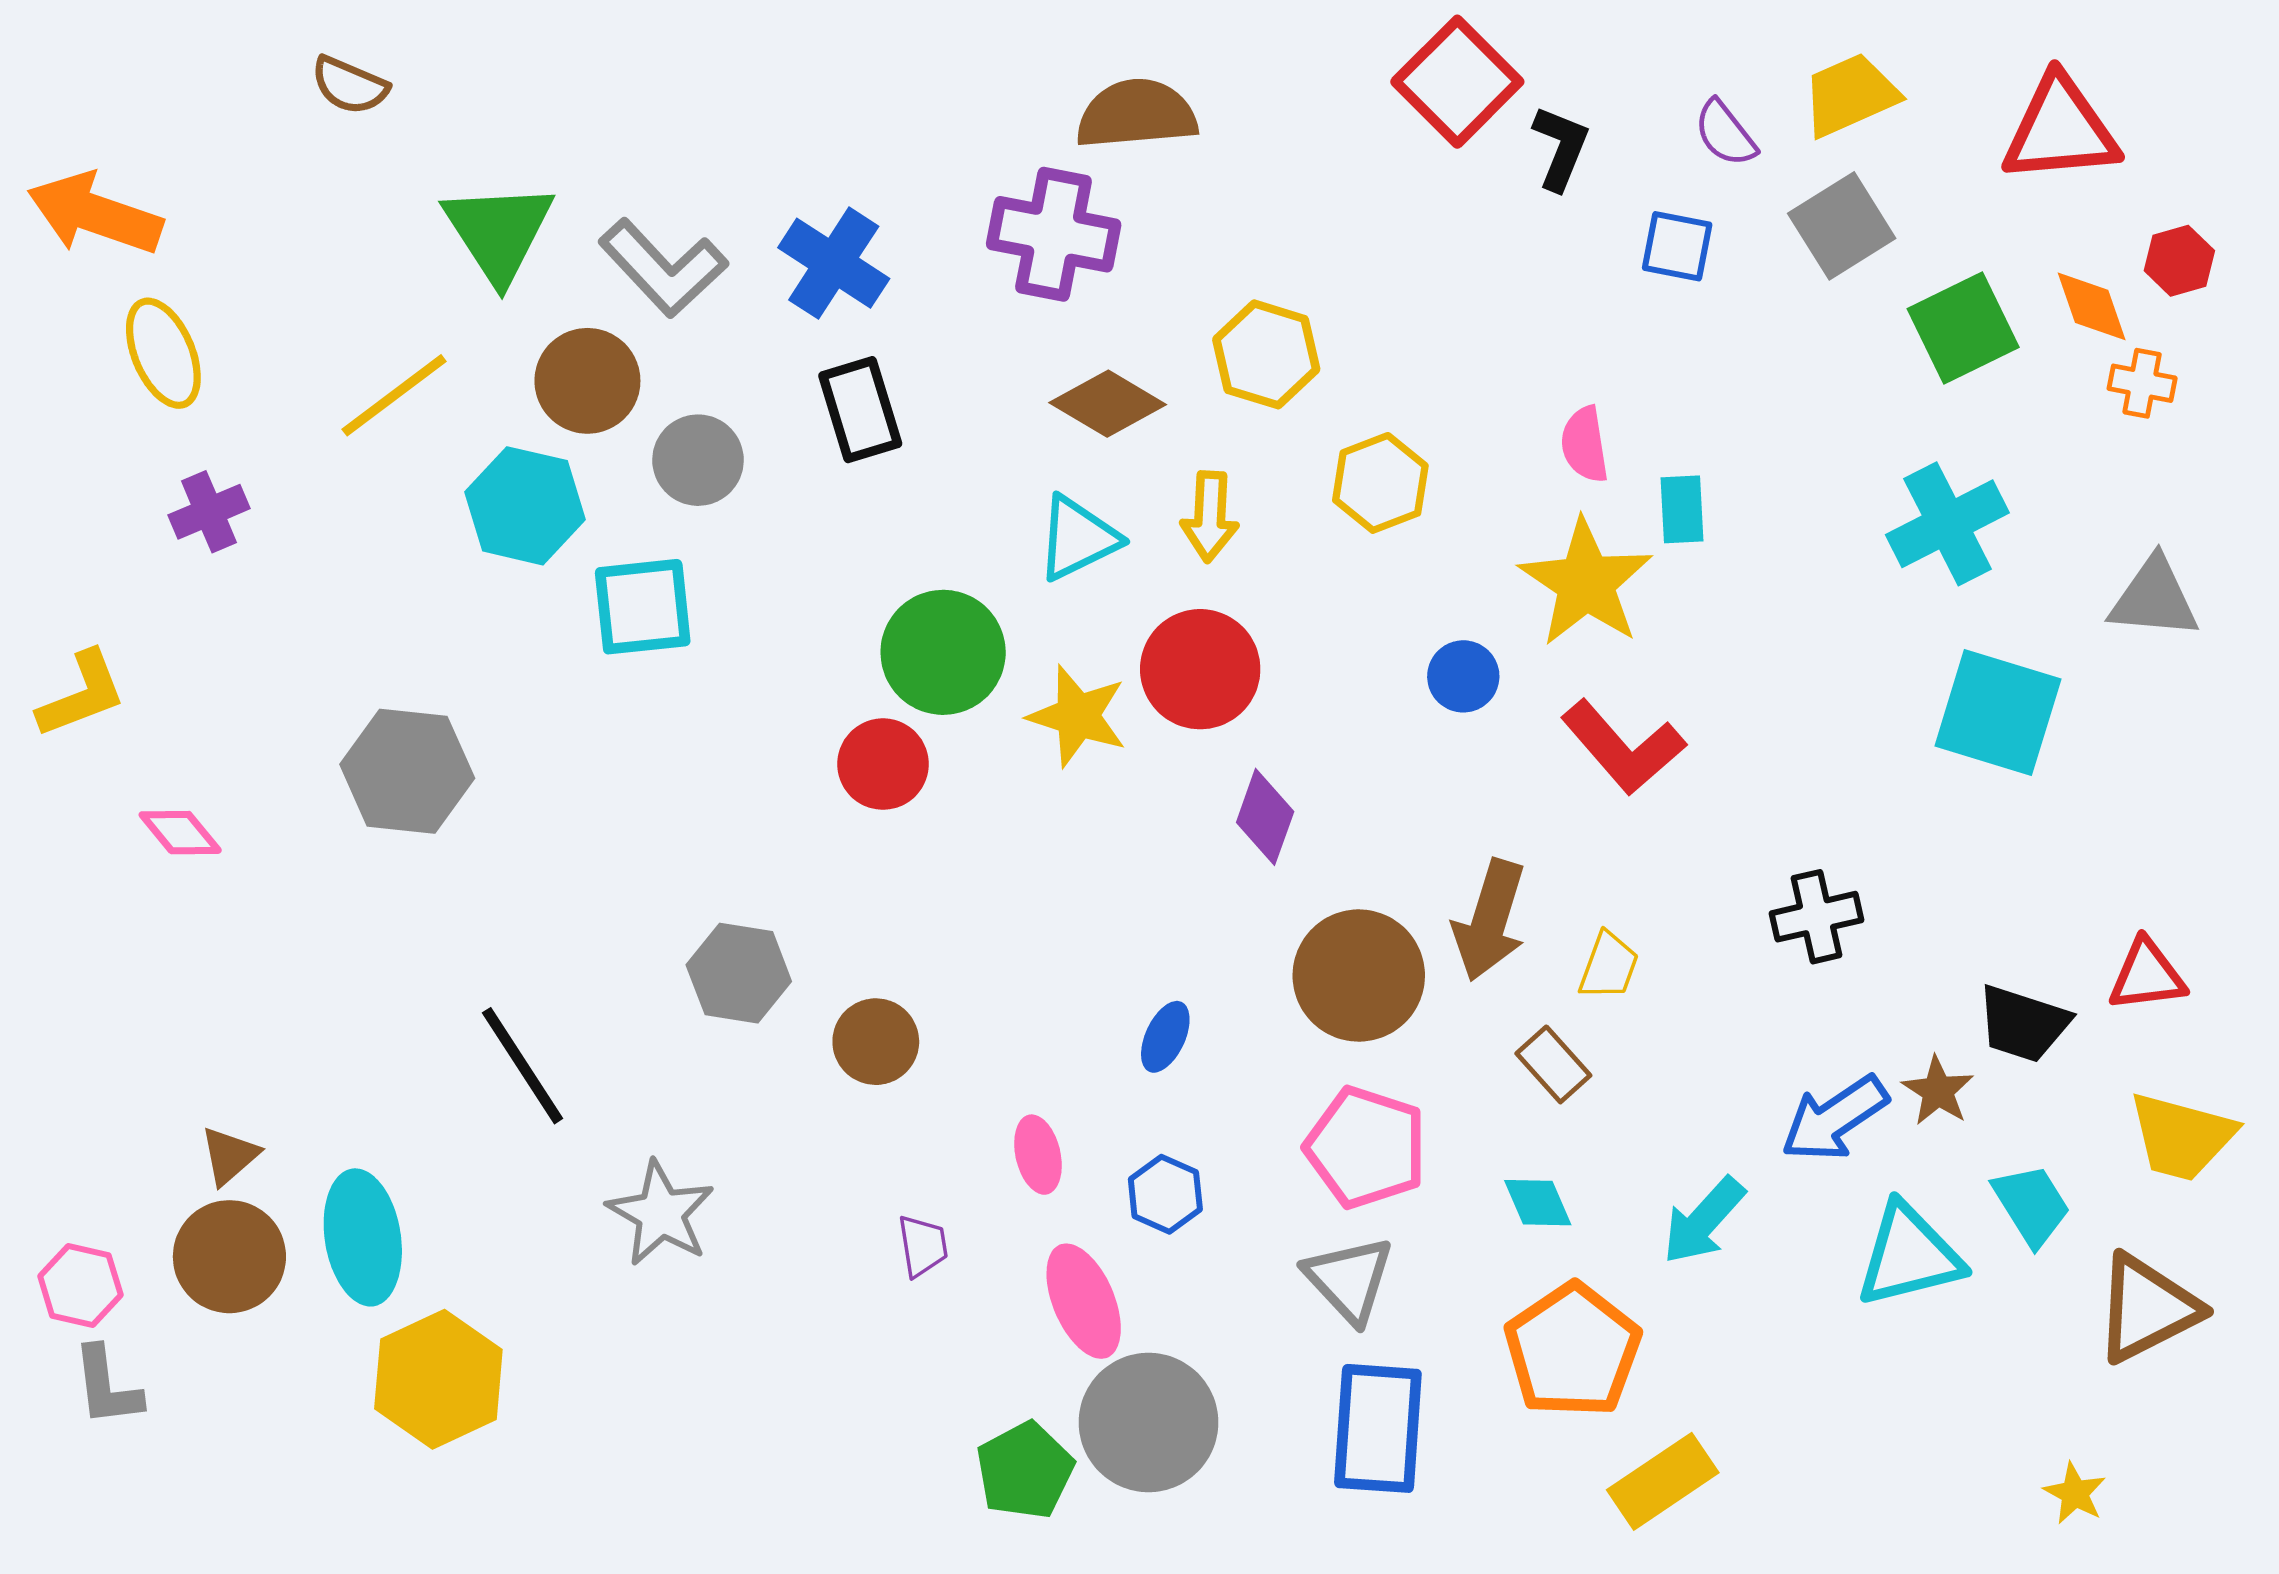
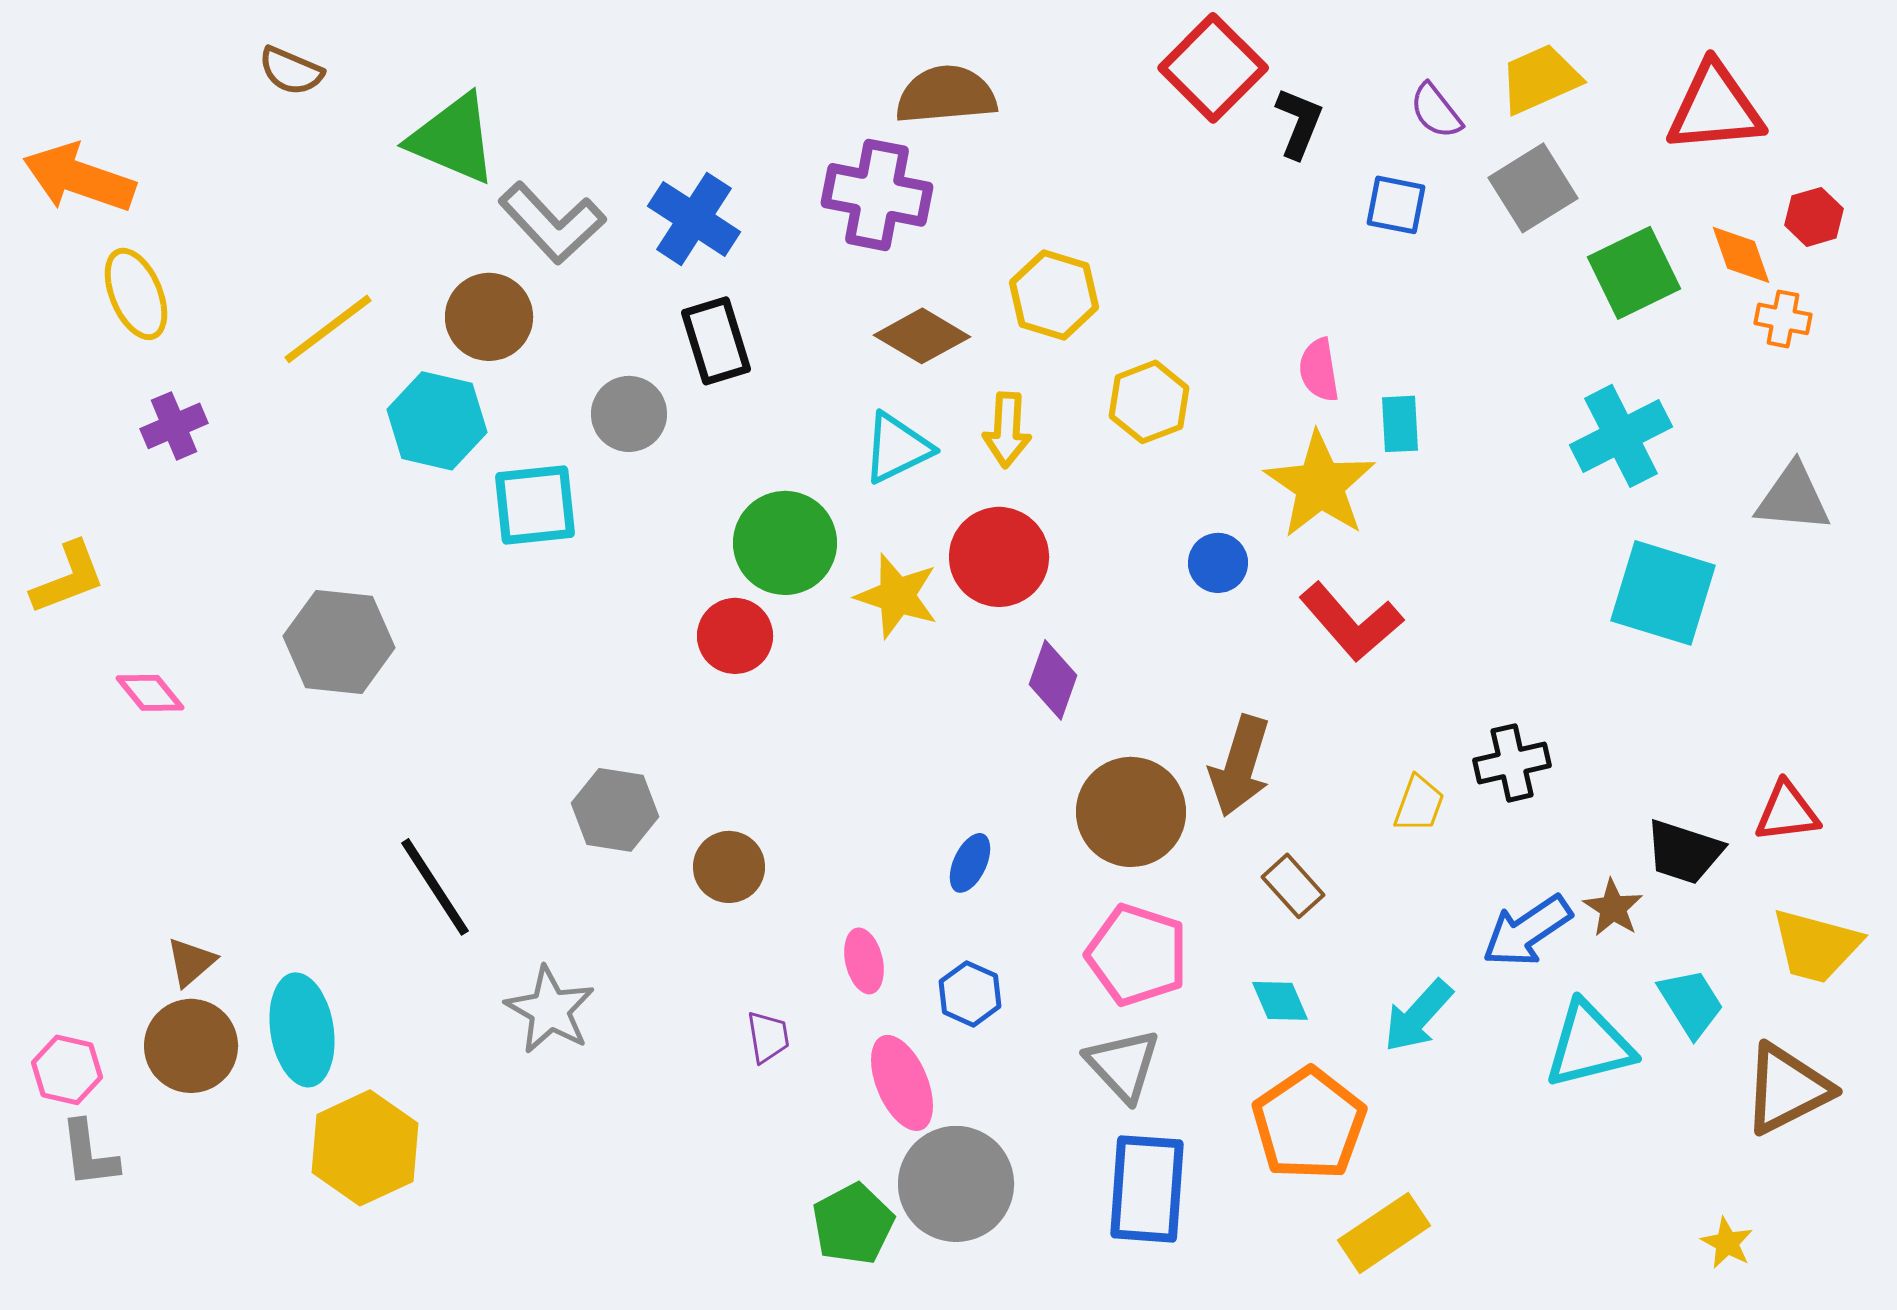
green triangle: (499, 232) -> (453, 139), moved, turned -34
gray circle: (698, 460) -> (629, 414), moved
yellow trapezoid: (1609, 966) -> (1419, 804), moved

